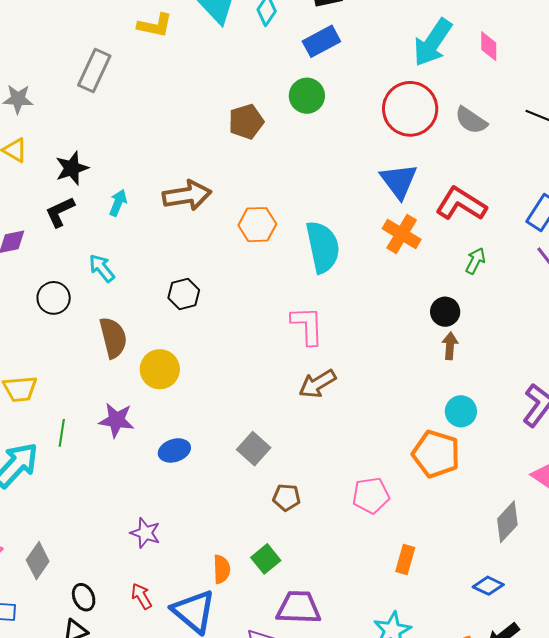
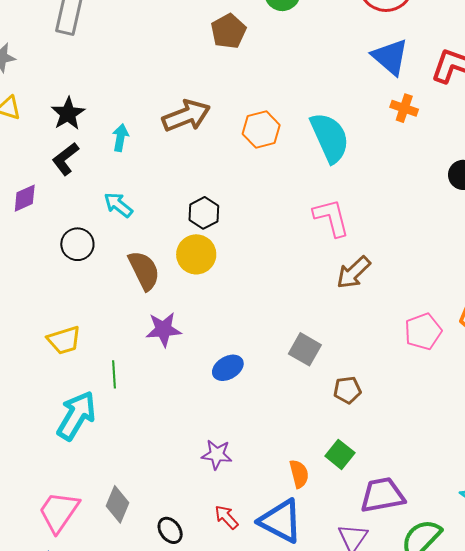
orange cross: (402, 234) -> (404, 108), size x0.7
yellow circle: (160, 369) -> (196, 254), moved
purple star: (116, 420) -> (163, 329), moved
pink pentagon: (371, 495) -> (423, 331), moved

